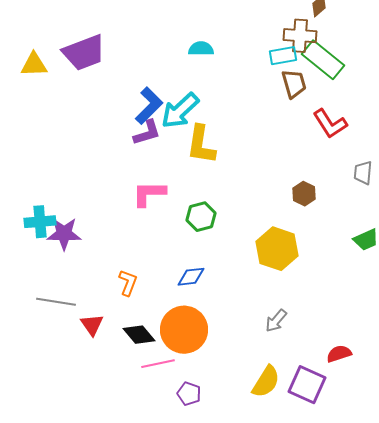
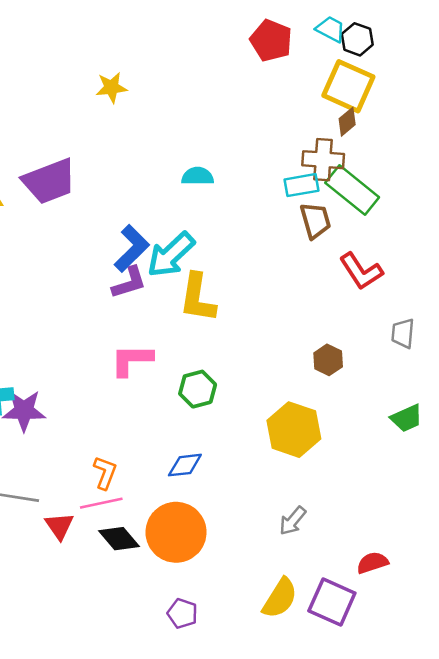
pink line: (158, 364) -> (101, 503), moved

